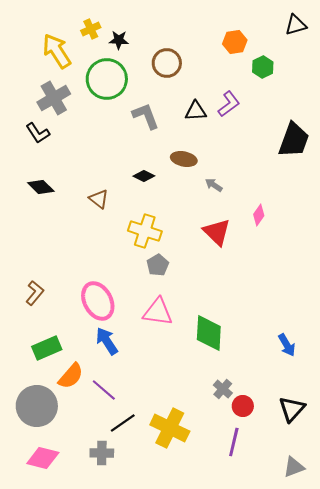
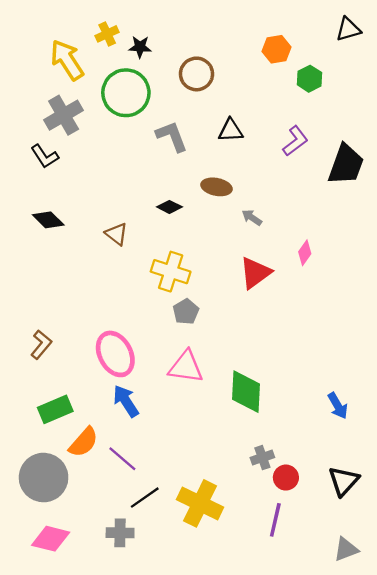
purple L-shape: (229, 104) -> (295, 141), moved
red triangle: (217, 232) -> (255, 273), turned 40
gray cross: (223, 389) -> (262, 458), turned 30

